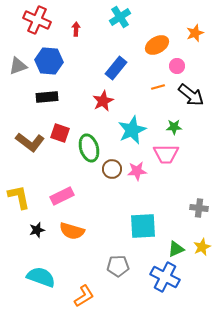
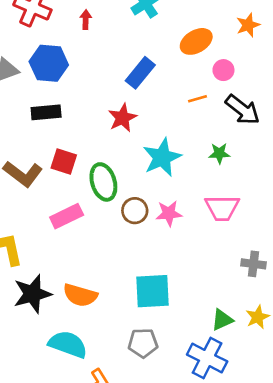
pink trapezoid: (166, 154) -> (222, 208), moved
pink rectangle: (62, 196) -> (67, 216), moved
cyan square: (143, 226) -> (153, 291), moved
black star: (37, 230) -> (32, 294), size x1.8
cyan semicircle: (41, 277) -> (68, 344), moved

